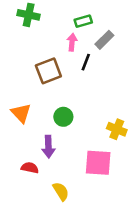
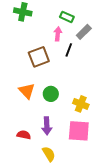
green rectangle: (83, 21) -> (67, 17), turned 40
orange triangle: (21, 113) -> (27, 91), moved
yellow cross: (117, 129) -> (81, 104), moved
purple arrow: (48, 147) -> (47, 126), moved

